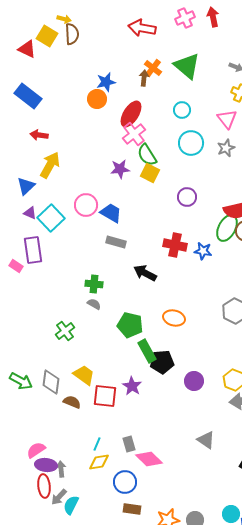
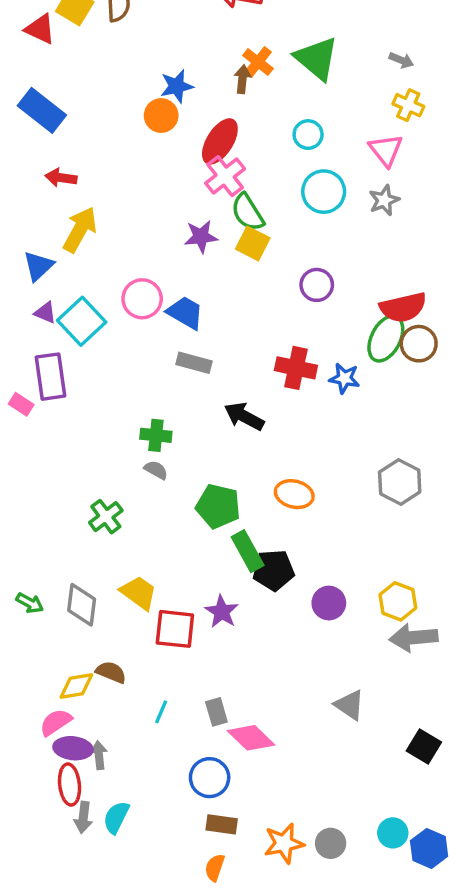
green arrow: (21, 381) -> (30, 603), size x0.7
brown semicircle: (72, 402) -> (111, 672), moved
yellow diamond: (99, 462) -> (76, 686), moved
gray arrow: (59, 497) -> (83, 817), moved, turned -36

